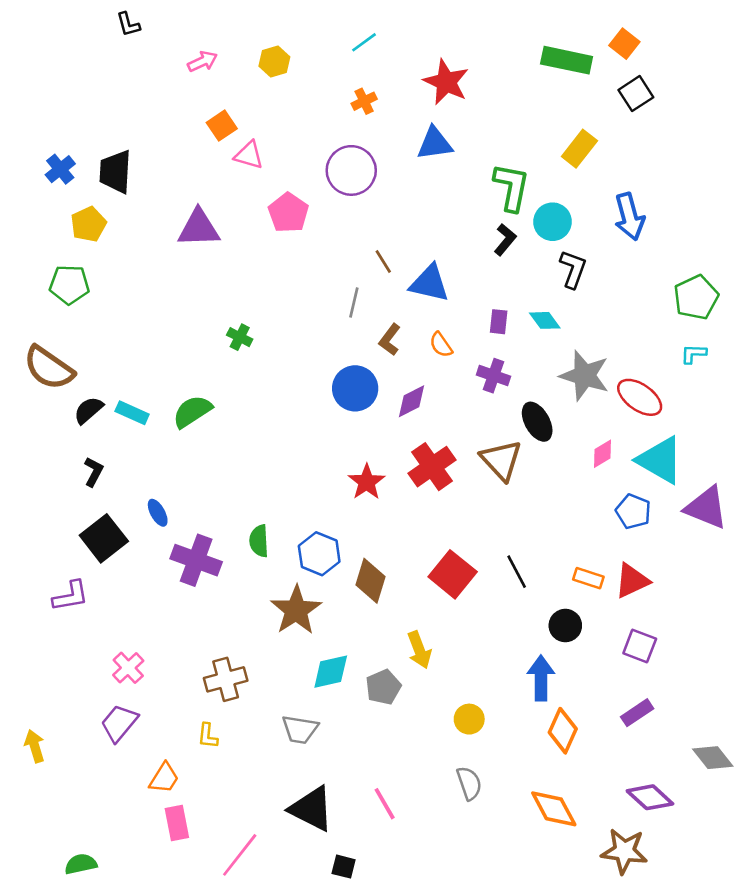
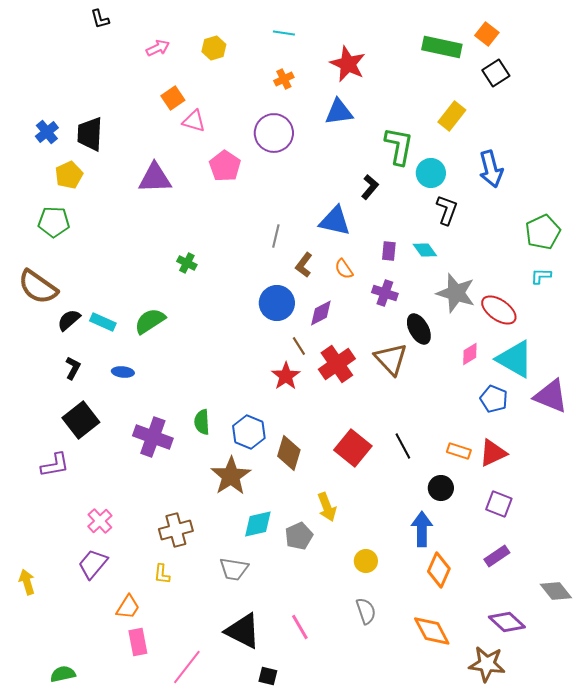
cyan line: (364, 42) -> (284, 33), turned 45
black L-shape: (505, 240) -> (370, 187), moved
brown line: (383, 261) -> (299, 346), moved
blue ellipse: (158, 513) -> (123, 372), moved, turned -55

